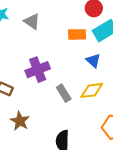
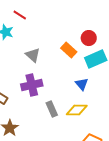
gray triangle: (32, 21) -> (33, 55), moved
orange rectangle: (77, 34) -> (69, 50), moved, turned 35

